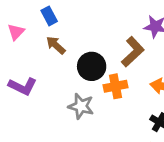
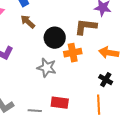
brown L-shape: (133, 52) -> (86, 27), turned -130

